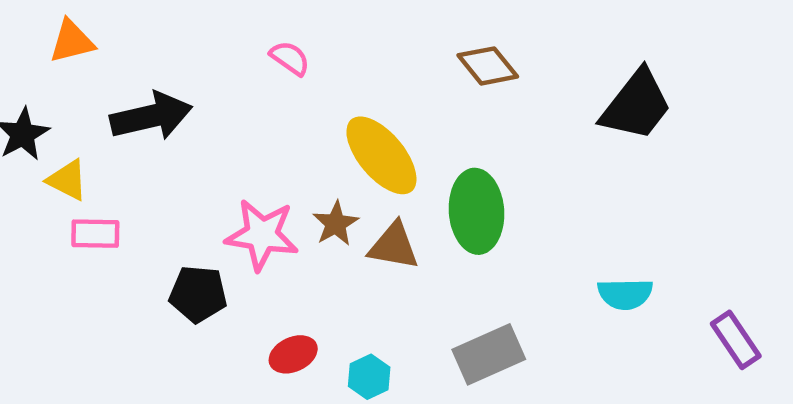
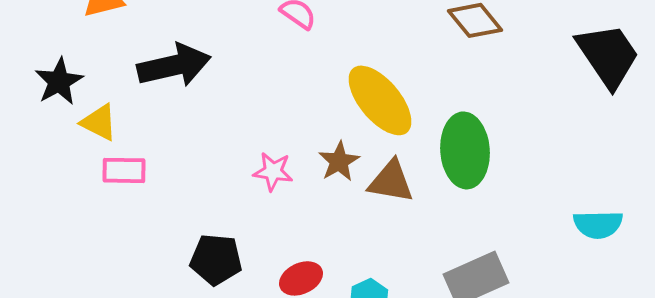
black trapezoid: (636, 105) -> (608, 55), turned -72
pink star: (262, 235) -> (273, 171), size x0.6
black pentagon: (198, 294) -> (216, 259), moved

